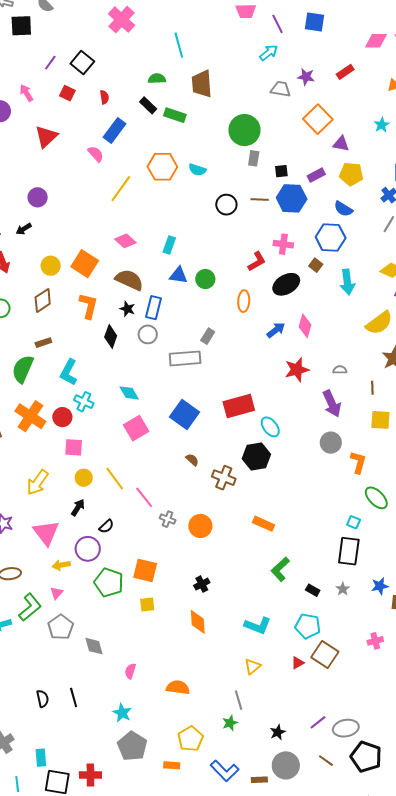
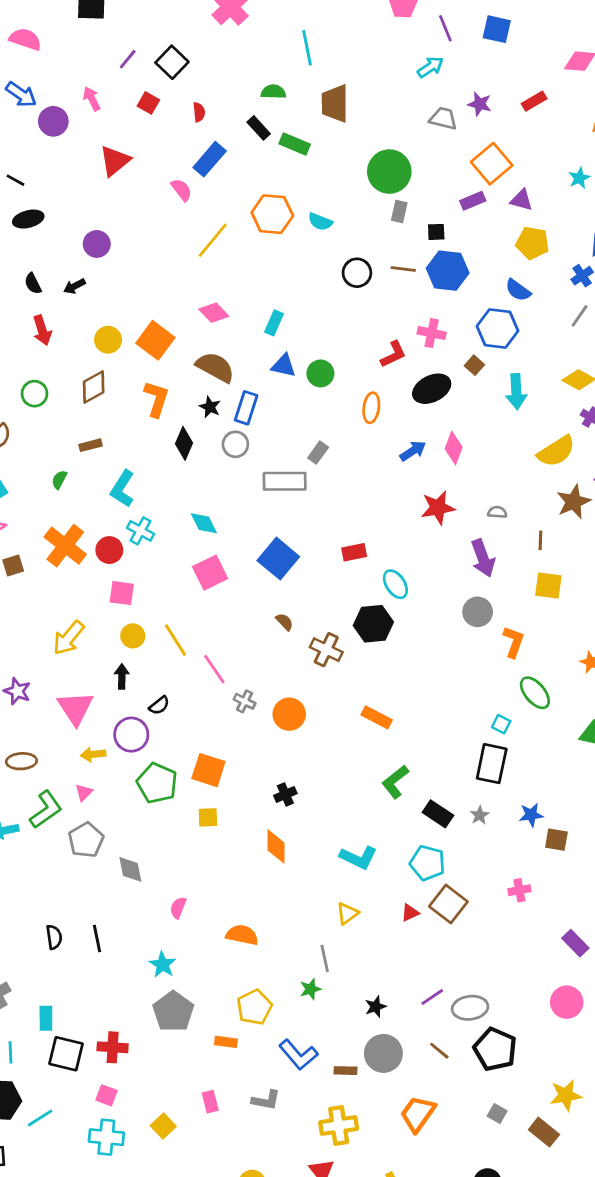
purple rectangle: (316, 175) -> (473, 201), moved
green semicircle: (23, 369) -> (59, 480), size x0.5
red rectangle: (239, 406) -> (354, 552), size x0.6
black arrow: (78, 508) -> (122, 677), turned -36
black rectangle: (313, 590) -> (438, 814), size x1.5

